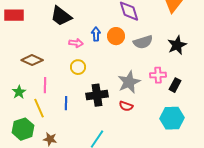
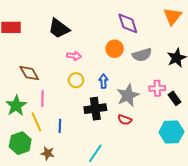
blue arrow: (96, 34) -> (103, 81), moved
brown diamond: (32, 60) -> (29, 73), turned 35
black rectangle: (175, 85) -> (175, 98), turned -64
green star: (19, 92) -> (16, 106), size x1.5
blue line: (66, 103) -> (60, 126), moved

